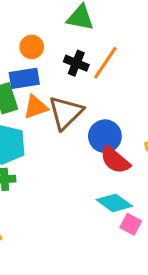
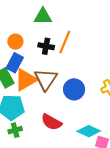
blue rectangle: (24, 78) -> (15, 63), turned -42
orange triangle: (36, 107) -> (26, 80), size x1.4
red semicircle: (115, 160) -> (51, 122), moved

